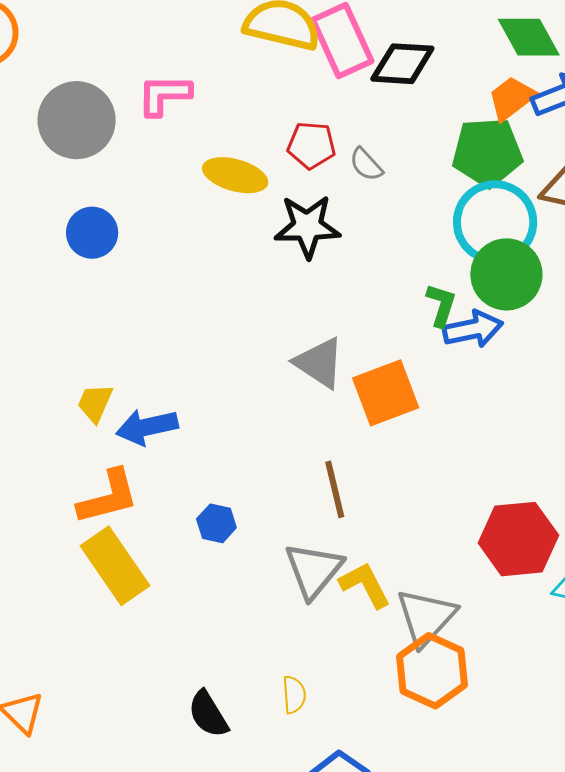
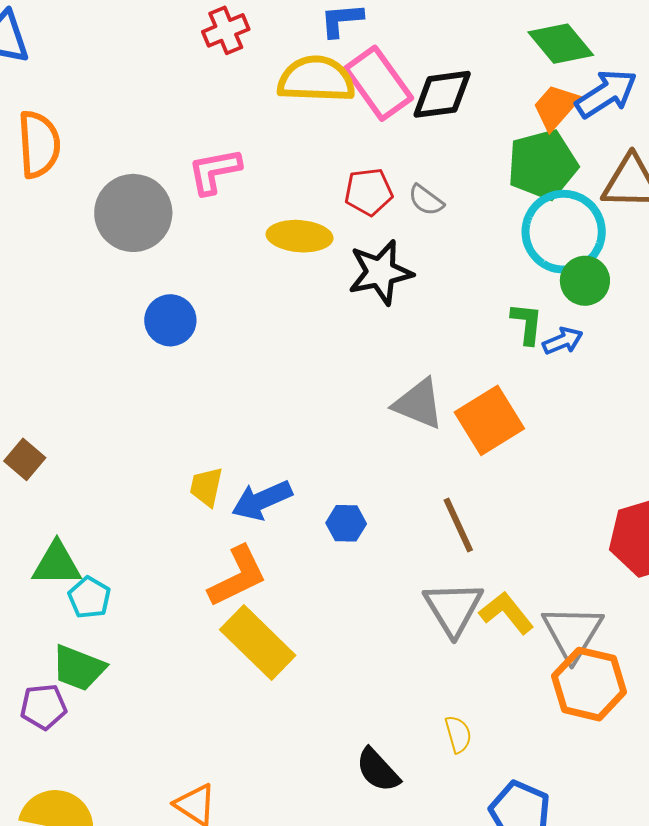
green circle: (506, 274) -> (585, 281), size x0.7
blue arrow: (473, 329) -> (563, 341), size x0.7
blue hexagon: (216, 523) -> (346, 523), moved

